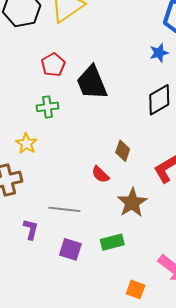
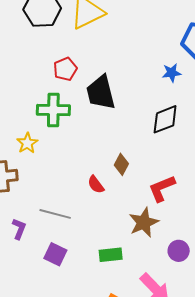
green cross: (47, 107) -> (53, 110), size x1.5
brown star: (132, 203) -> (144, 222), moved
green rectangle: (112, 242) -> (111, 255), moved

